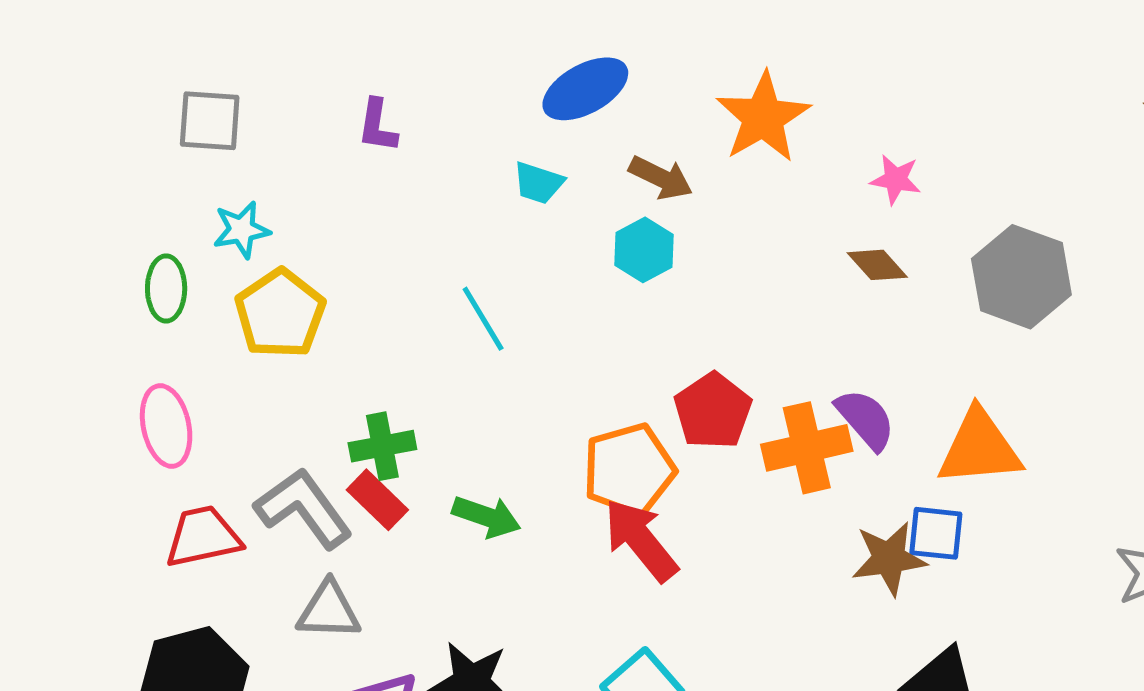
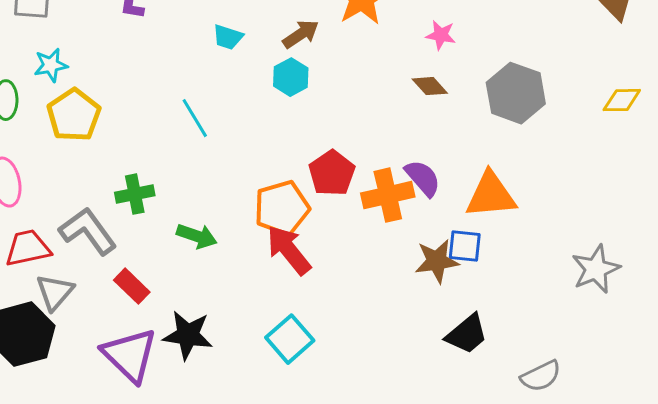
brown arrow: (661, 178) -> (301, 34), turned -60
red rectangle: (377, 500) -> (132, 286), moved
gray triangle: (329, 610) -> (55, 292), moved, turned -51

